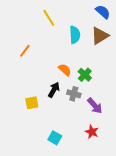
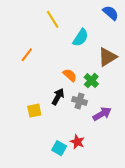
cyan semicircle: (75, 35) -> (81, 38), turned 36
brown triangle: (100, 36) -> (107, 57), moved
purple arrow: (95, 106) -> (102, 114), turned -78
red star: (92, 132) -> (77, 142), moved

